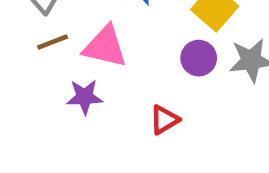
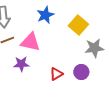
purple circle: (199, 58) -> (81, 72), moved

